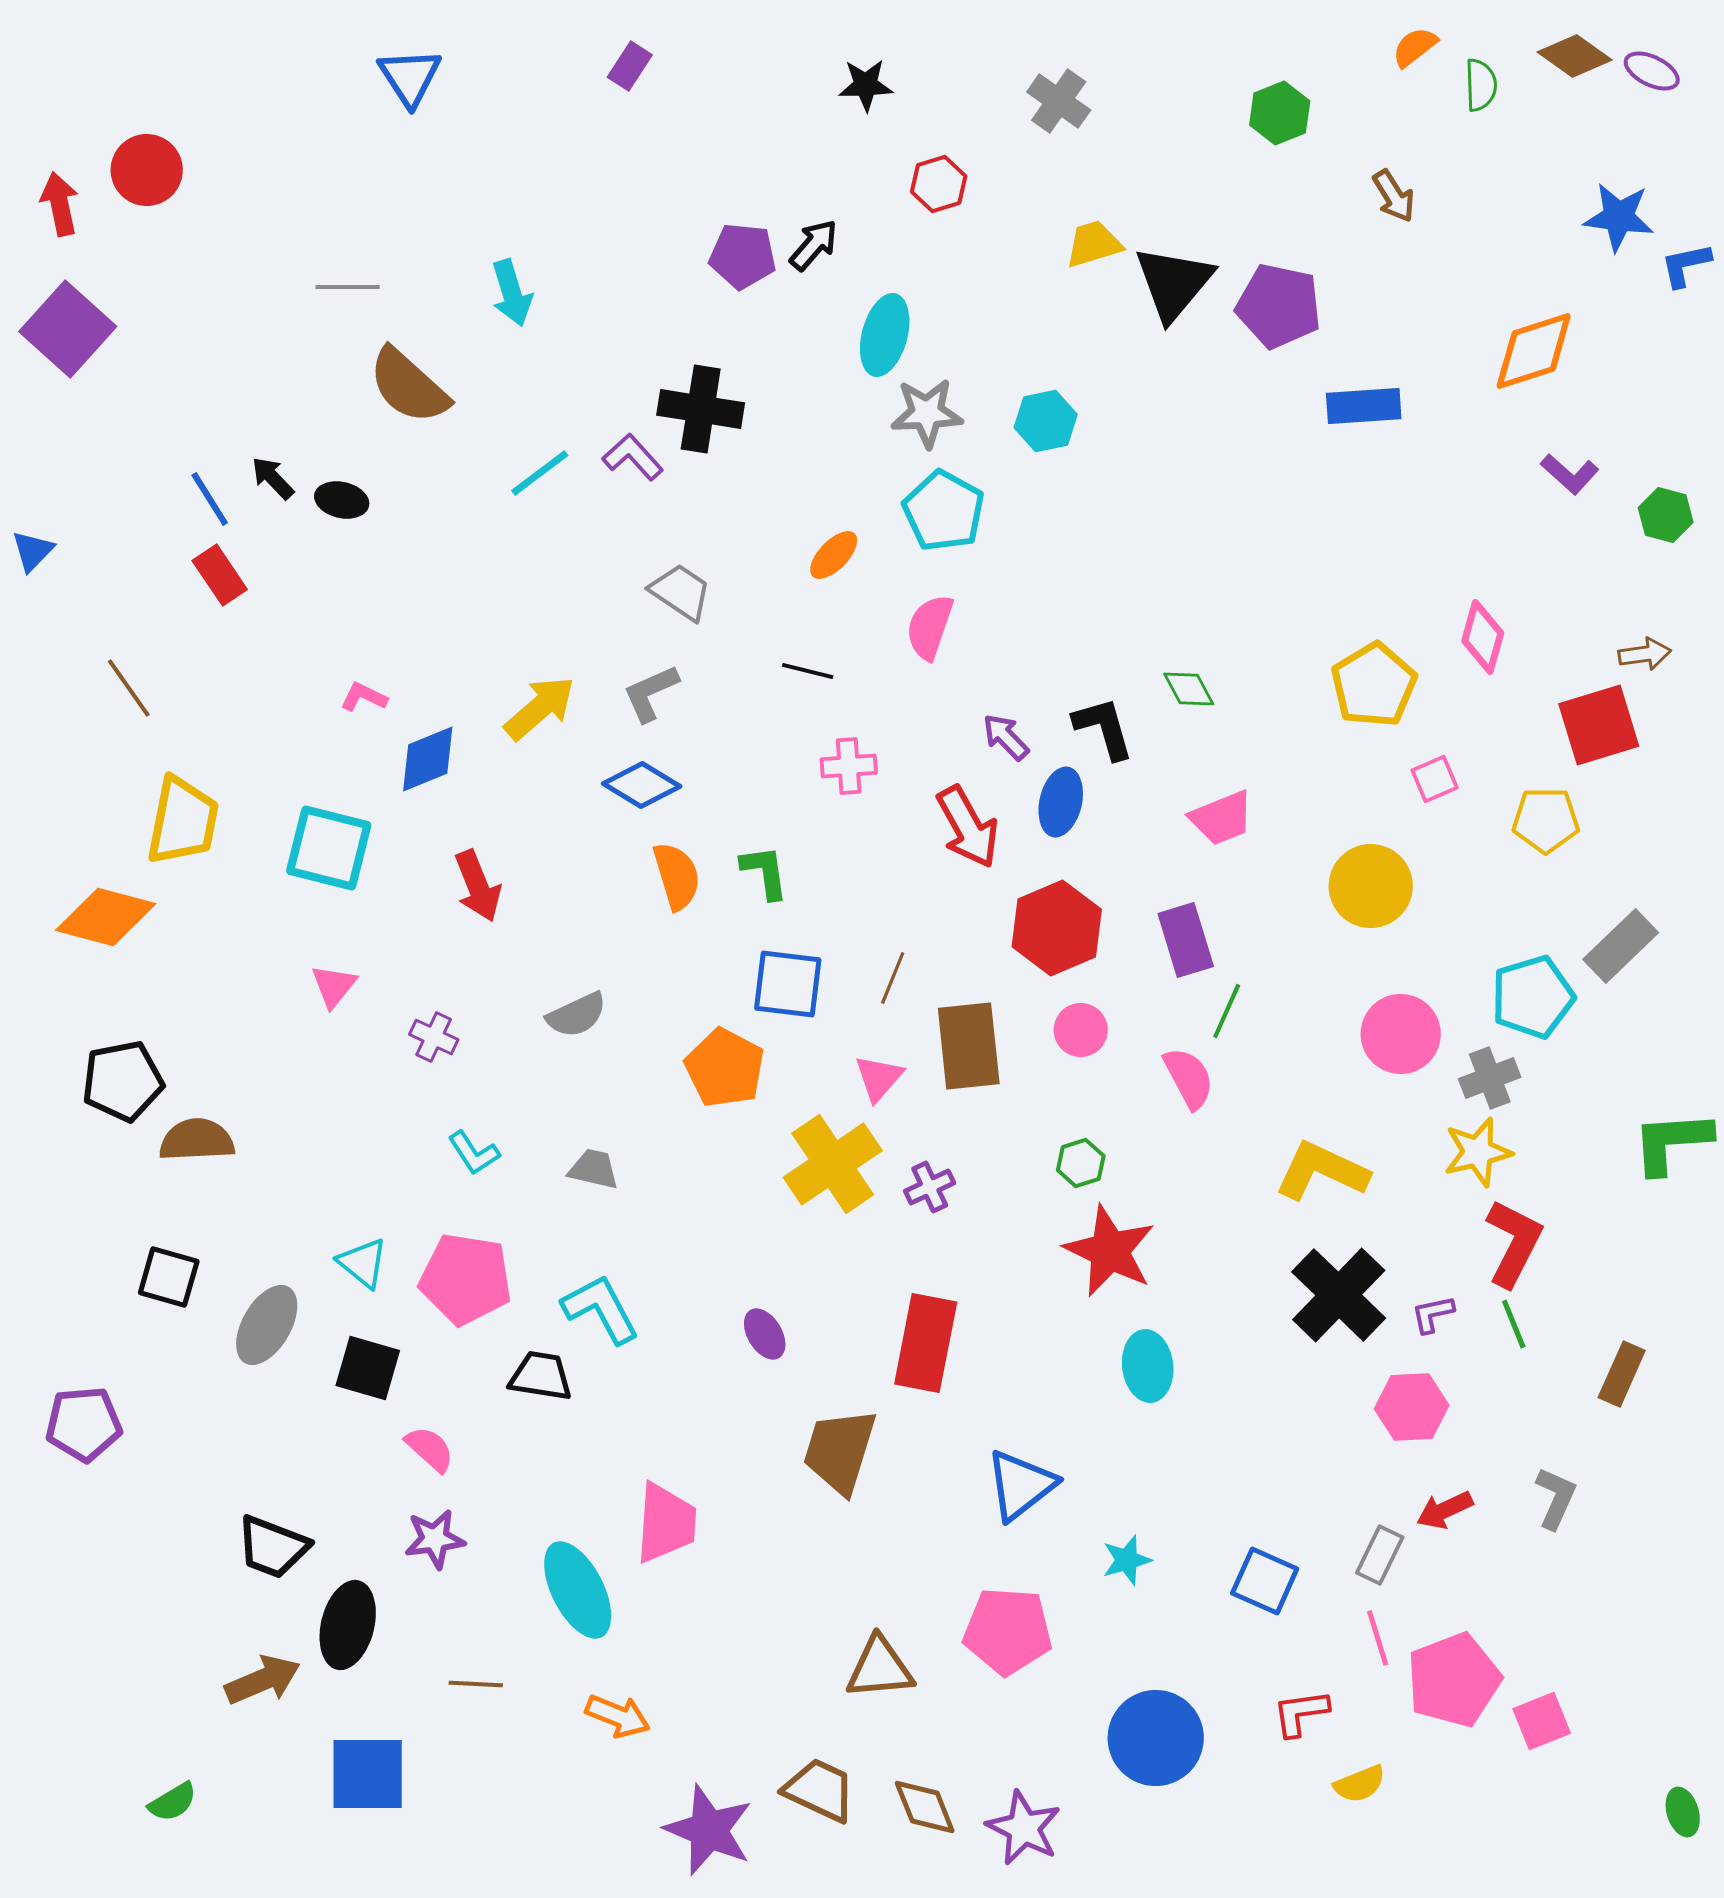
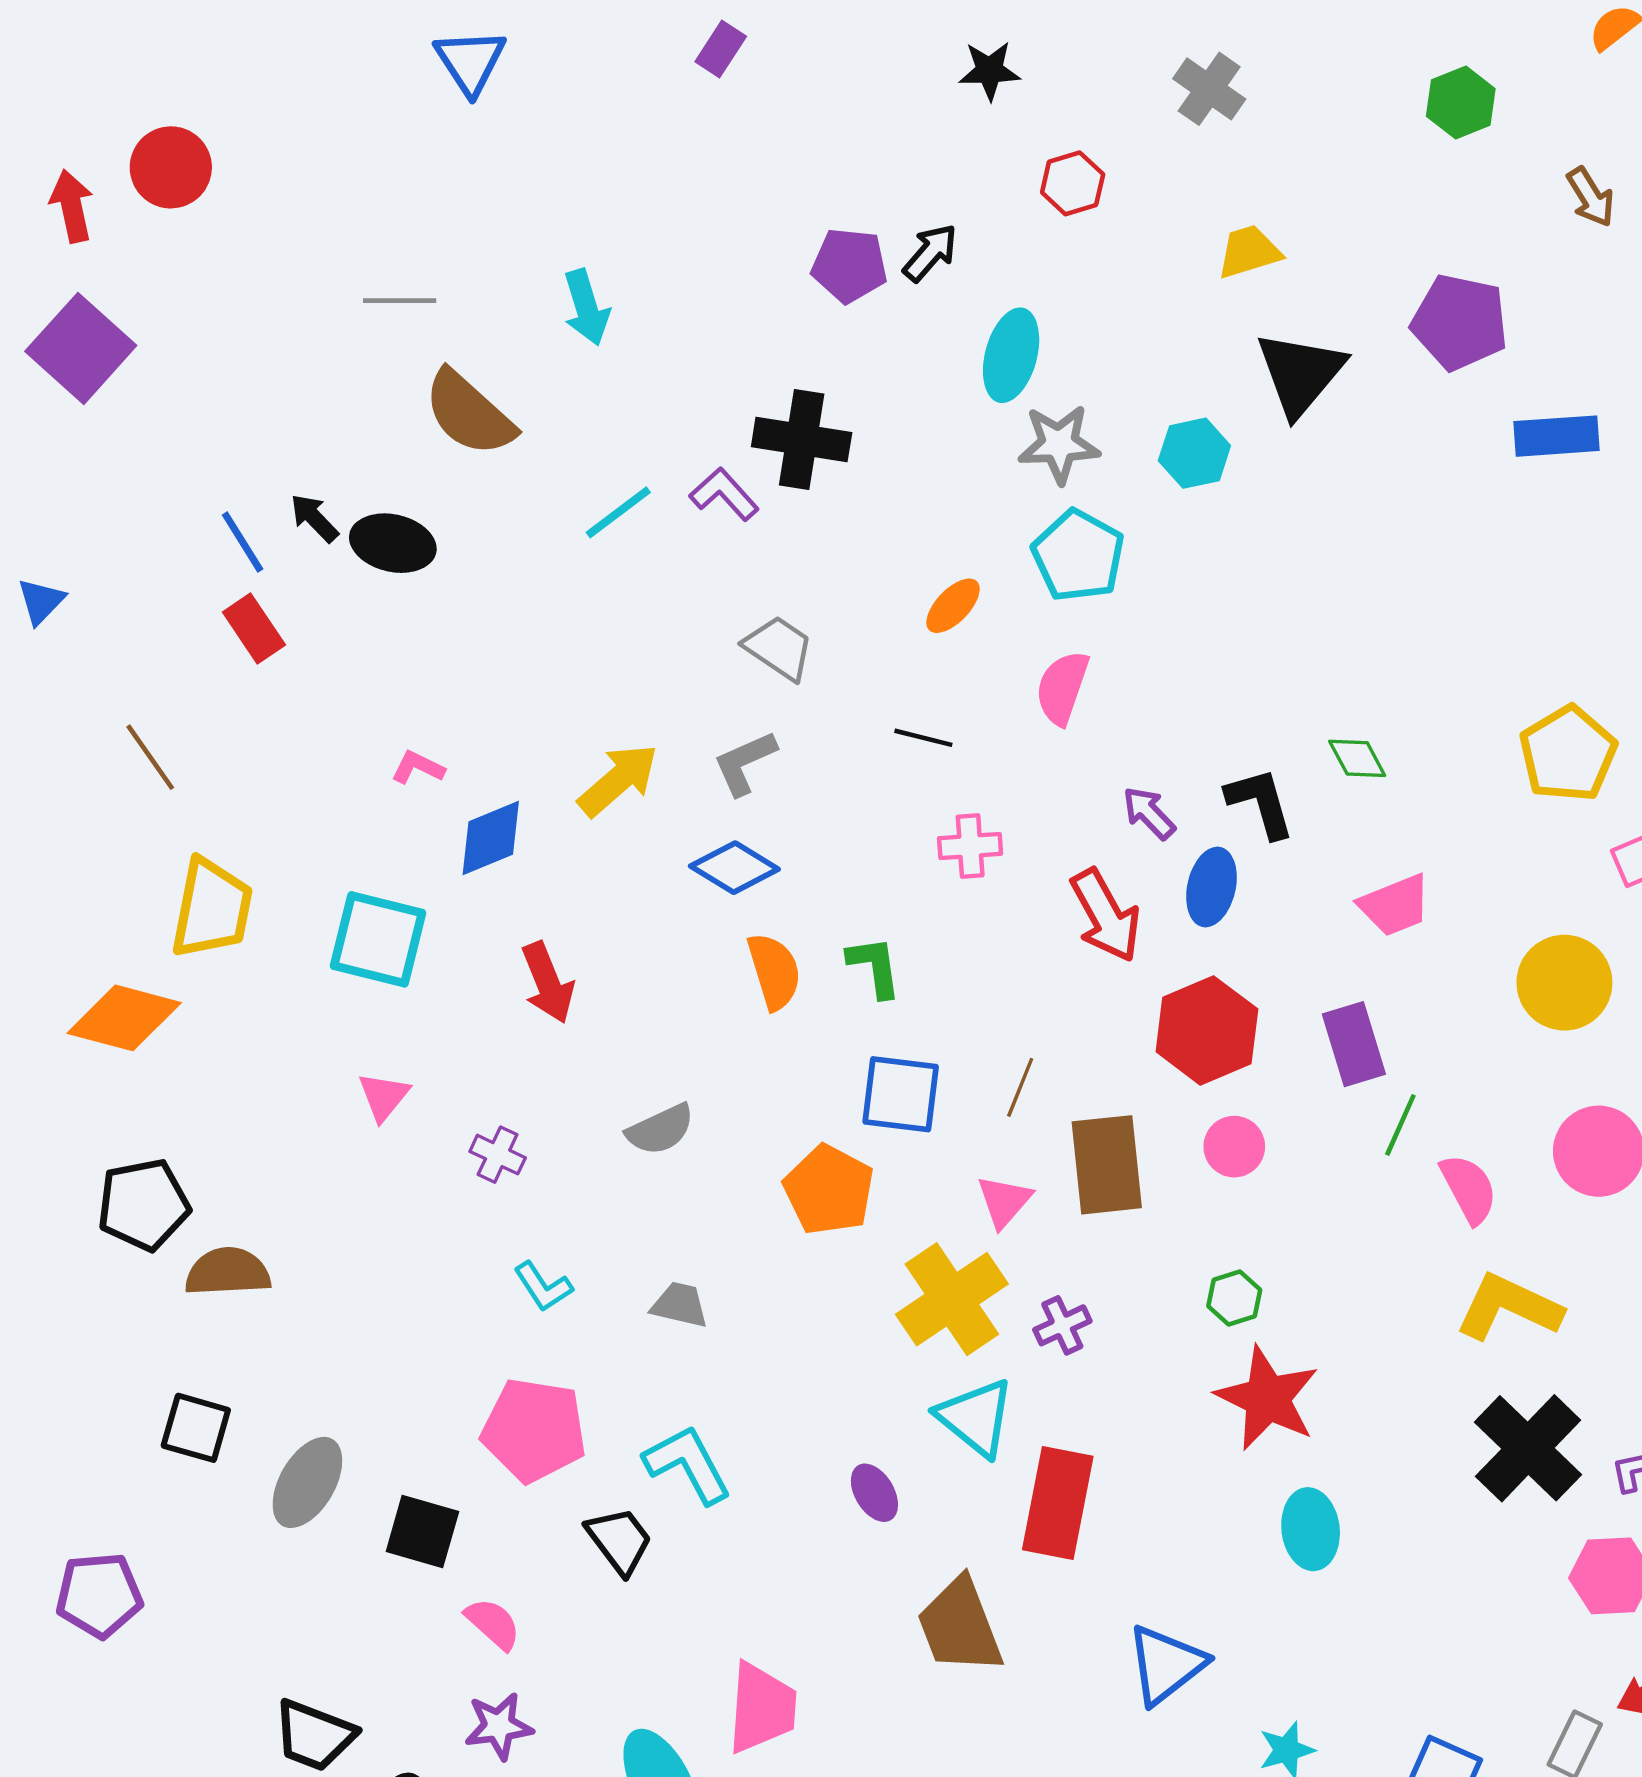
black triangle: (1174, 283) -> (1300, 373), moved
black ellipse: (342, 500) -> (393, 543), size x1.4
pink semicircle: (1189, 1078) -> (1469, 1189), moved
cyan triangle: (363, 1263) -> (976, 1418), moved, size x1.4
black trapezoid: (541, 1376) -> (619, 1541), turned 44
brown trapezoid: (840, 1451) -> (960, 1626), turned -38

